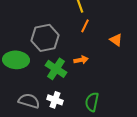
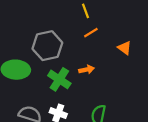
orange line: (85, 26) -> (91, 33), turned 32

